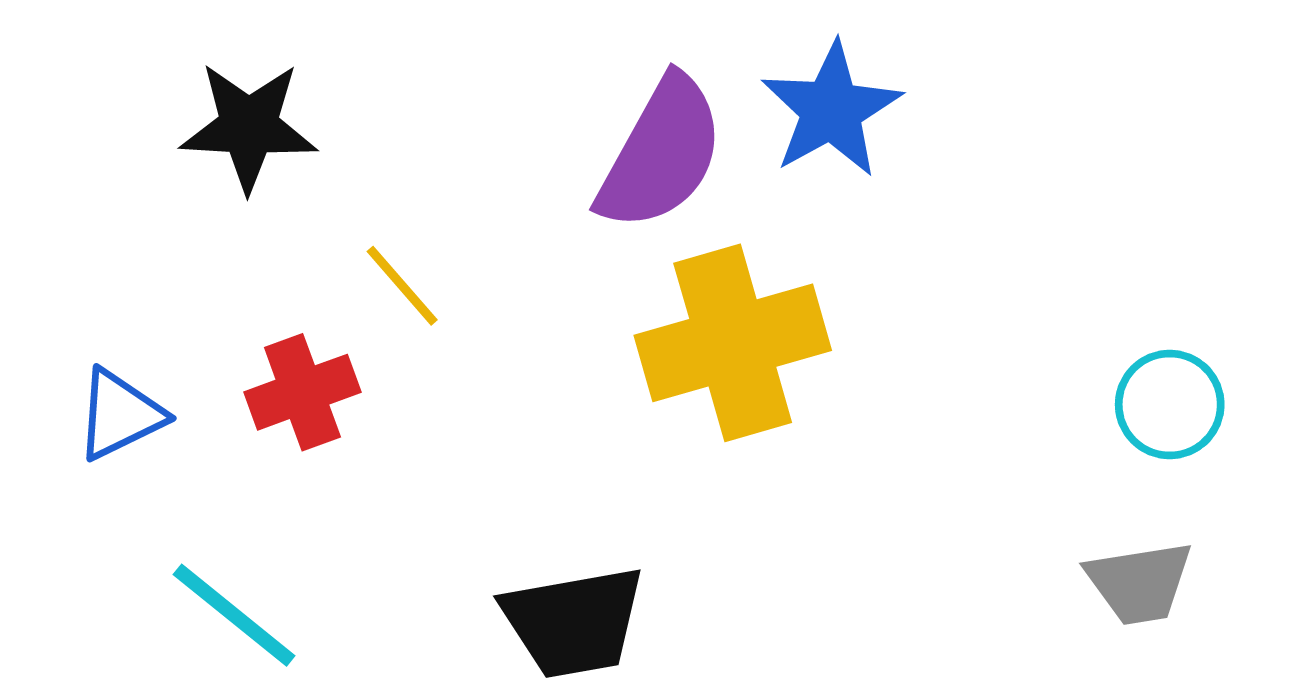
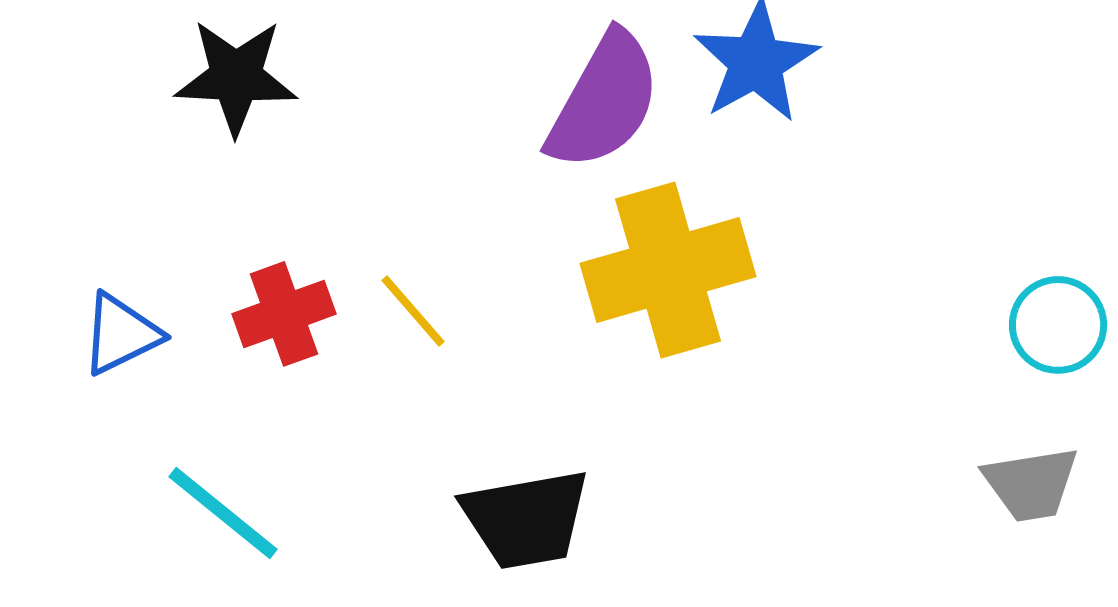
yellow line: (402, 286) -> (413, 311), moved

